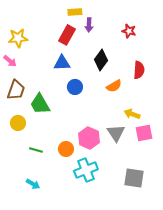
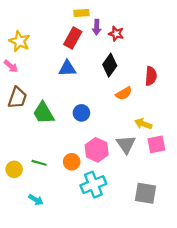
red star: (129, 31) -> (116, 34), moved
yellow star: (18, 38) -> (20, 41), turned 30
blue circle: (75, 87) -> (81, 113), moved
yellow circle: (18, 123) -> (14, 169), moved

